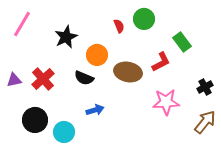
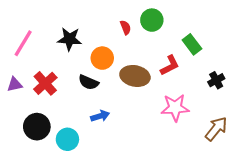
pink line: (22, 24) -> (23, 43), moved
black star: (66, 37) -> (70, 39), turned 30
black cross: (205, 87) -> (216, 80), moved

